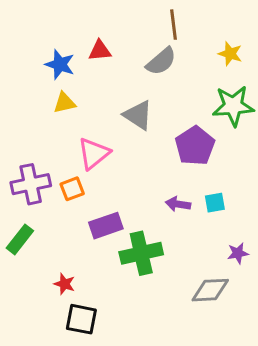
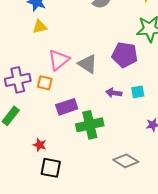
gray triangle: (138, 115) -> (88, 64), moved
purple pentagon: (195, 146) -> (125, 55), turned -30
orange square: (72, 189) -> (45, 83), turned 35
gray diamond: (210, 290) -> (126, 161), moved, turned 35

